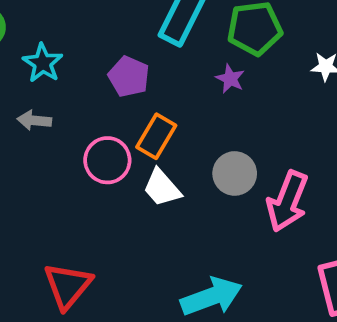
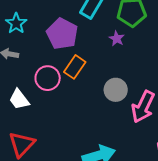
purple pentagon: (129, 77) -> (62, 34), size x1.4
white trapezoid: (162, 188) -> (19, 99), moved

